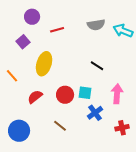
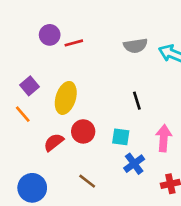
red line: (57, 30) -> (74, 43), moved
purple square: (23, 42) -> (30, 86), moved
black line: (97, 66) -> (137, 101), turned 40
red circle: (65, 95) -> (83, 131), moved

